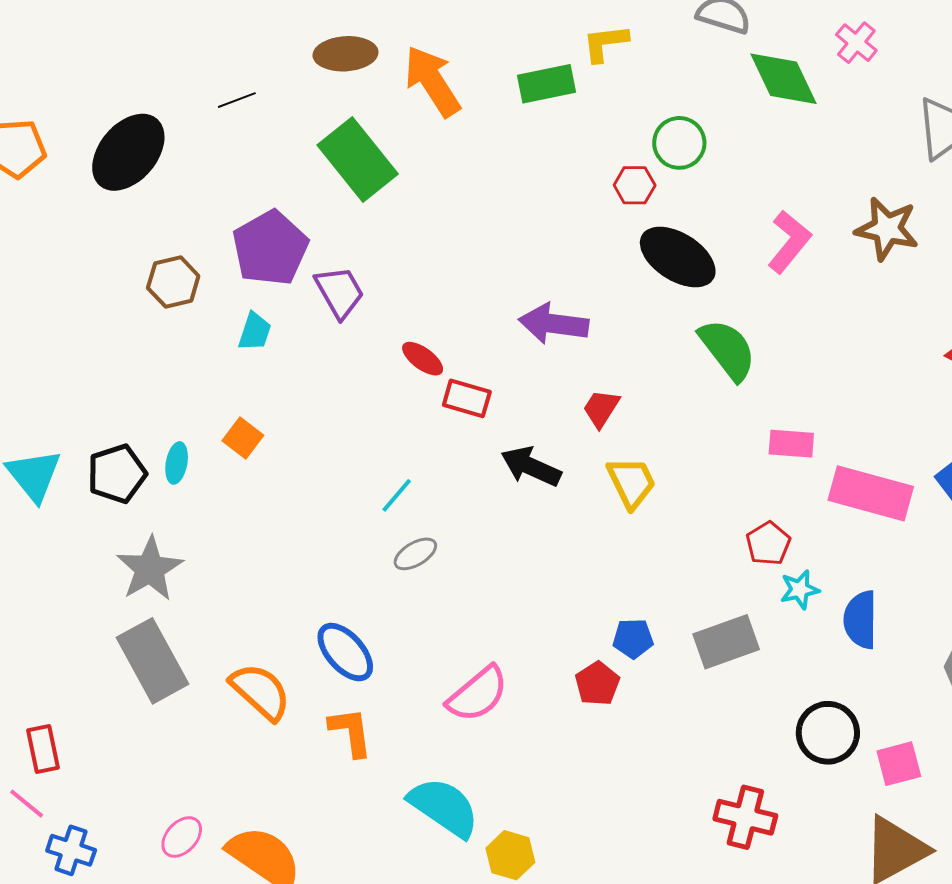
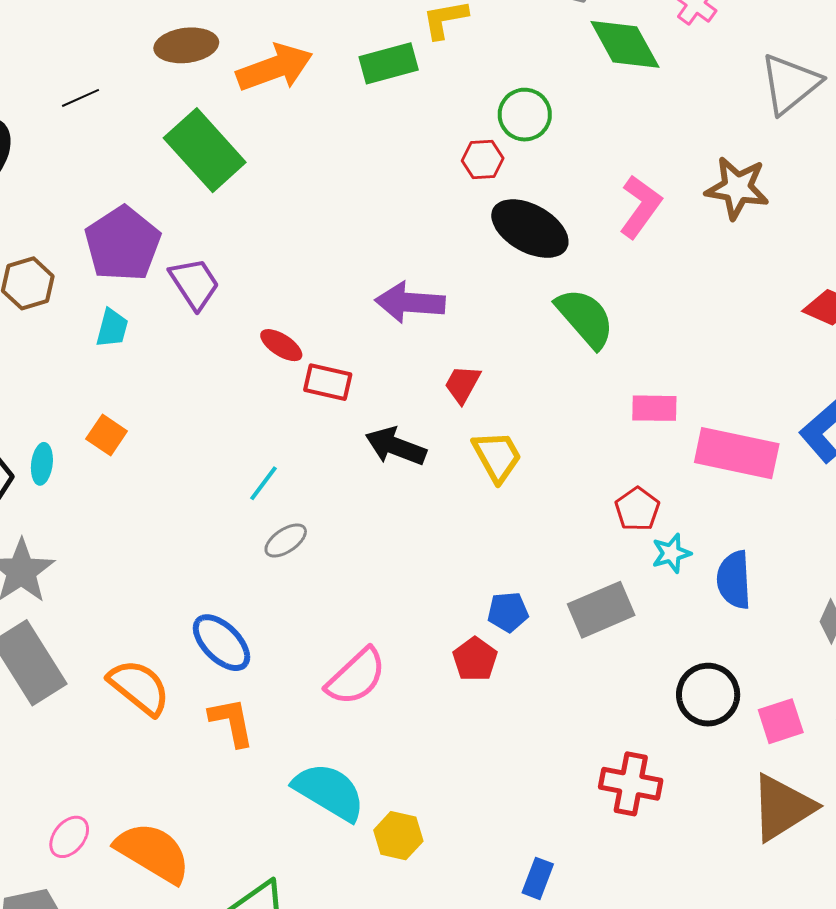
orange arrow: (432, 81) -> (275, 68), turned 106

